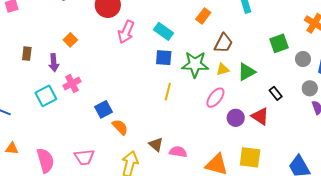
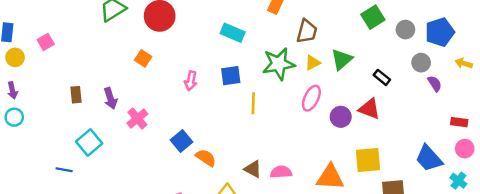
pink arrow: (126, 32) -> (191, 81), moved, size x0.7
orange square: (70, 40) -> (143, 58), moved
blue square: (164, 58) -> (231, 76), moved
cyan square: (46, 96) -> (89, 143), moved

